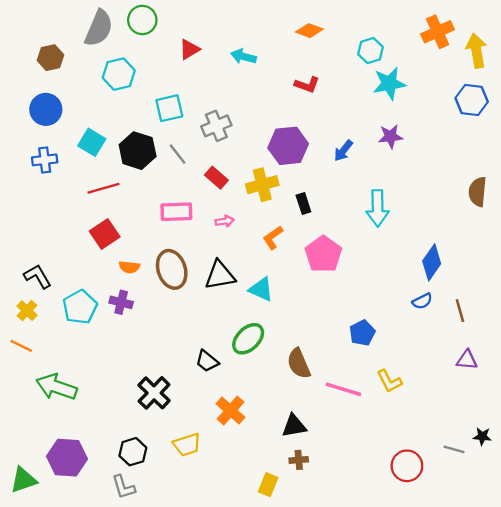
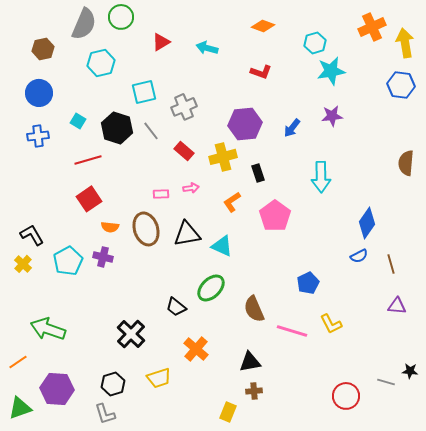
cyan square: (92, 142) -> (78, 121), size x0.7
pink rectangle: (176, 212) -> (161, 194), moved, size x0.6
orange line: (21, 346) -> (18, 362), moved, turned -60

